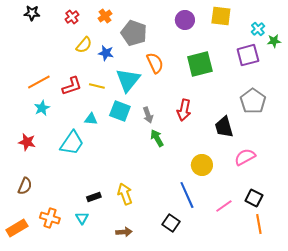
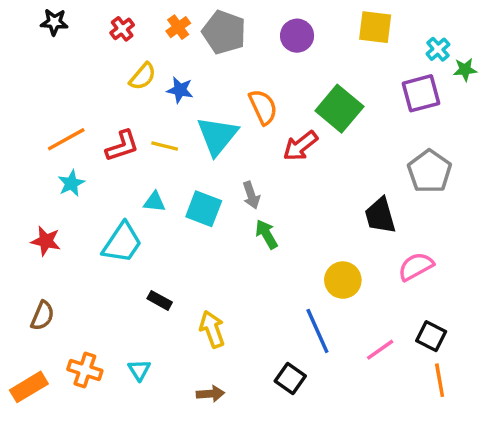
purple circle: (185, 20) -> (297, 36), moved
gray pentagon: (134, 33) -> (224, 32), moved
green square: (200, 64) -> (339, 109), turned -36
red arrow: (184, 110) -> (300, 146), moved, turned 40
cyan square: (120, 111) -> (204, 209), moved
black rectangle: (94, 197) -> (160, 300), moved, turned 48

